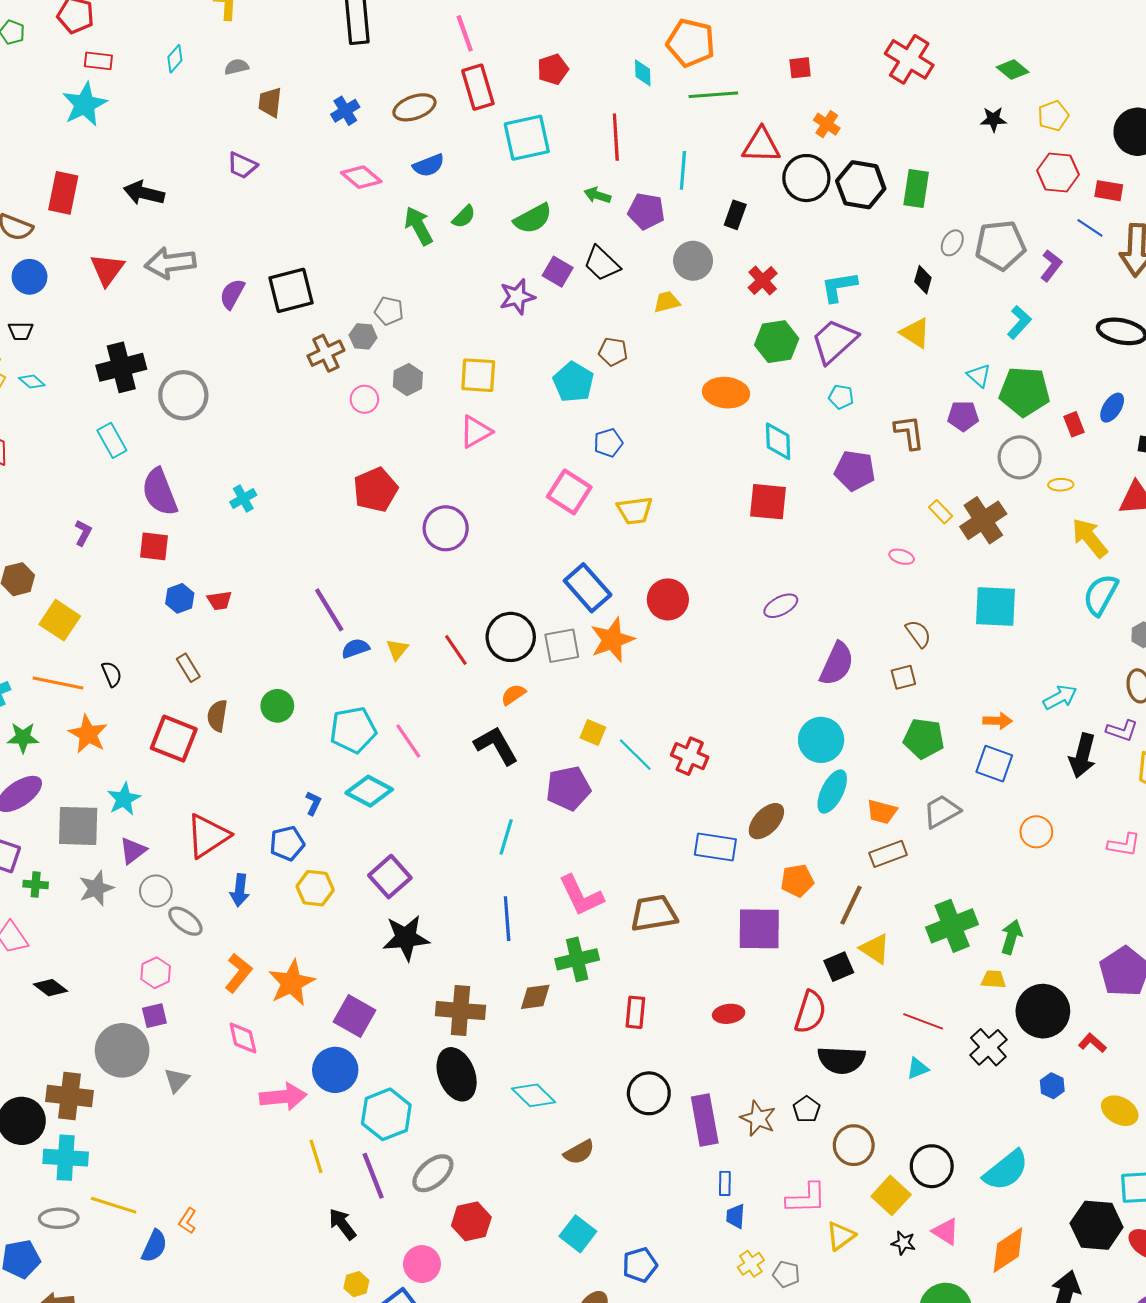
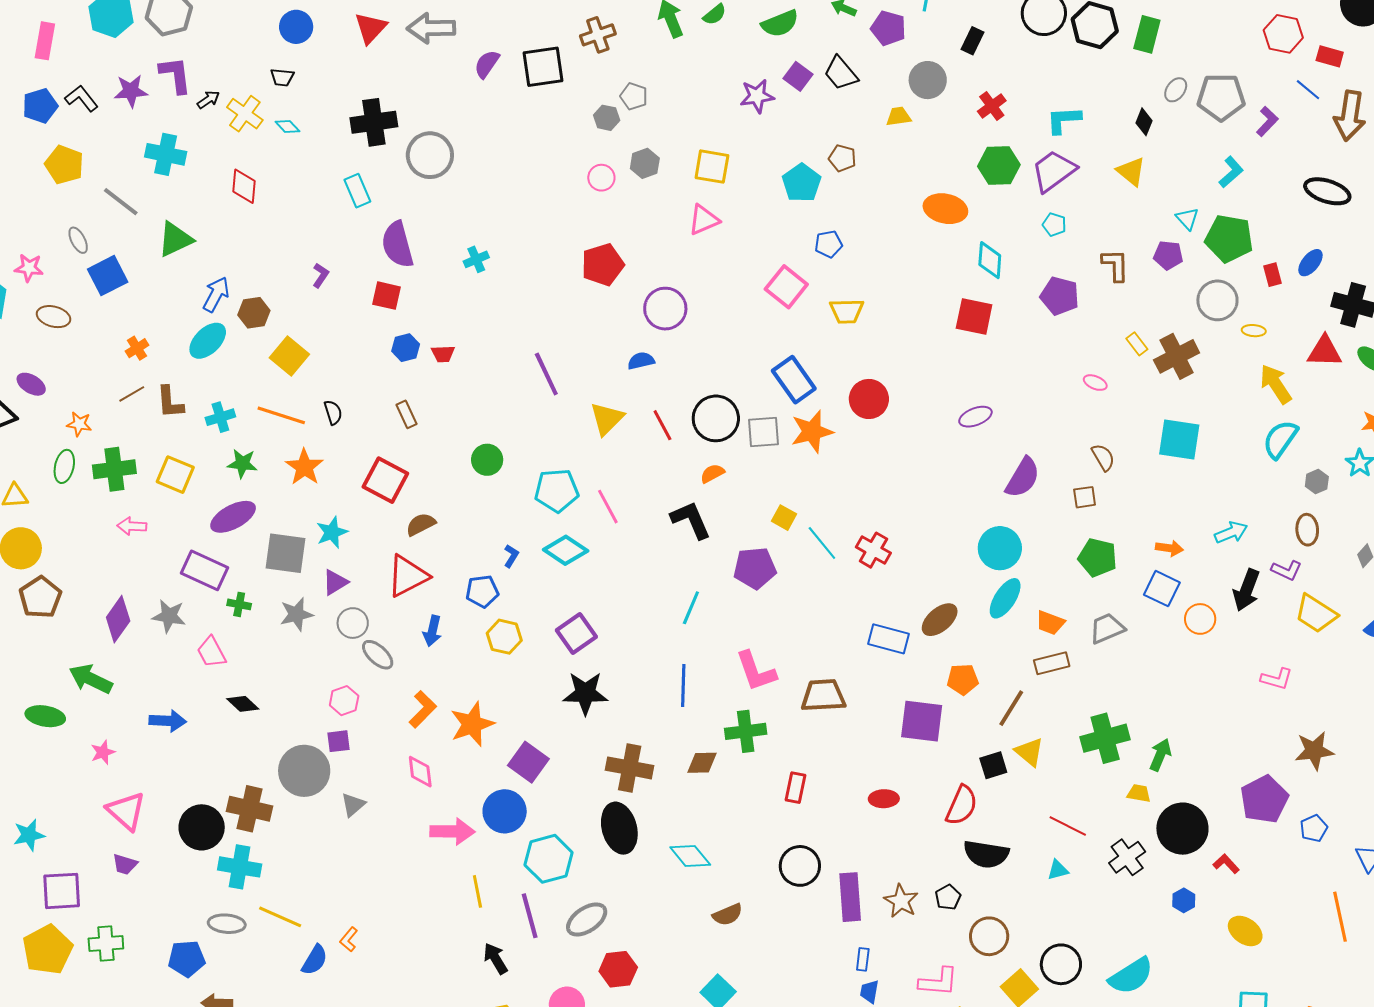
brown cross: (326, 353) -> (598, 35), moved
blue semicircle: (355, 648) -> (641, 361), moved
yellow triangle: (397, 649) -> (607, 419), size x1.6
brown semicircle: (217, 716) -> (421, 524), moved, turned 48
orange circle: (1036, 832) -> (1200, 619), moved

